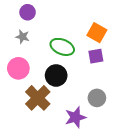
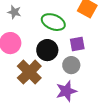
purple square: (96, 56) -> (77, 44), moved
gray circle: (97, 98) -> (71, 65), moved

